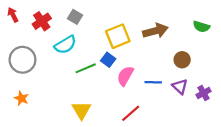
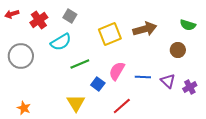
red arrow: (13, 15) -> (12, 14), turned -80
blue square: (108, 60) -> (98, 84), moved
brown circle: (182, 60) -> (178, 50), moved
orange star: (21, 98) -> (24, 108), moved

